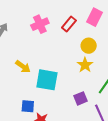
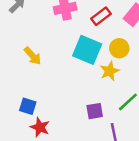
cyan square: (47, 80) -> (87, 50), moved

